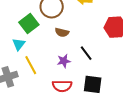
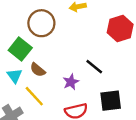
brown semicircle: (62, 32) -> (38, 70), moved, turned 40

